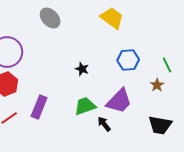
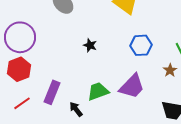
black star: (82, 69) -> (90, 45), moved
black arrow: (104, 124) -> (76, 109), moved

